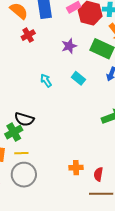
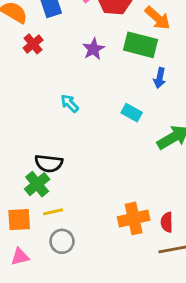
cyan rectangle: (78, 78) -> (132, 113), moved
orange cross: (76, 168) -> (134, 218), size x1.5
gray circle: (24, 175) -> (62, 241), size x0.7

